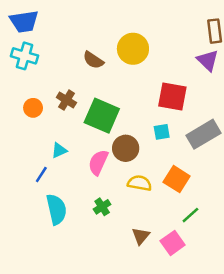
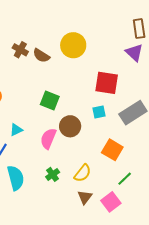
brown cross: (66, 100) -> (20, 50), moved
green square: (102, 116) -> (50, 100), size x0.7
yellow semicircle: (140, 183) -> (83, 173), moved, turned 120

